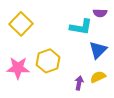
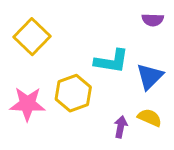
cyan L-shape: (81, 27) -> (111, 61), moved
yellow semicircle: (98, 77) -> (150, 118), turned 49

